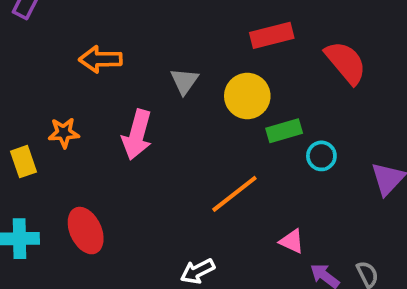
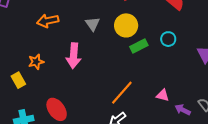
green rectangle: (284, 131) -> (139, 46), moved
cyan circle: (321, 156) -> (168, 39), moved
orange line: (234, 194) -> (122, 93), moved

